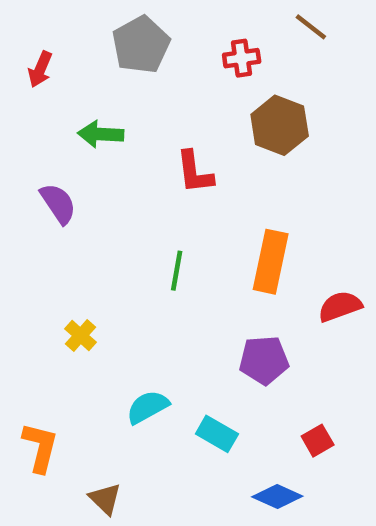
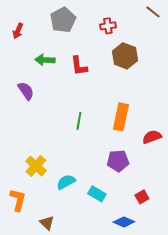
brown line: (311, 27) -> (153, 12), moved
red L-shape: (195, 172) -> (79, 66), moved
yellow cross: (81, 335) -> (36, 166), moved, size x1.5

